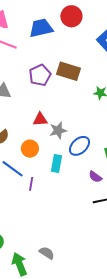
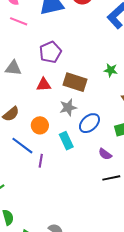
brown rectangle: (69, 71) -> (75, 82), moved
red triangle: (40, 119) -> (44, 85), moved
cyan rectangle: (56, 164) -> (66, 141), turned -36

